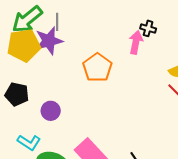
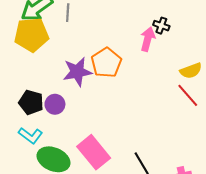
purple star: (49, 41) -> (77, 72), moved
black pentagon: (17, 94) -> (31, 102), moved

